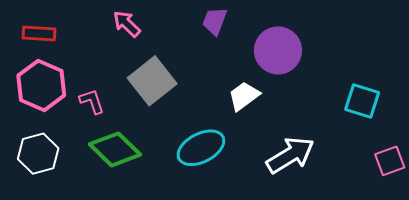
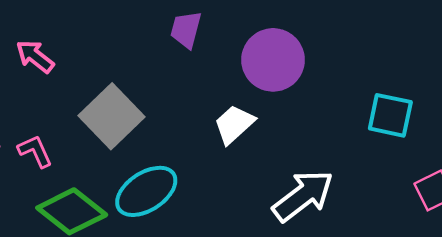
pink arrow: (127, 24) -> (35, 56), moved
cyan ellipse: (201, 148) -> (146, 191), moved

